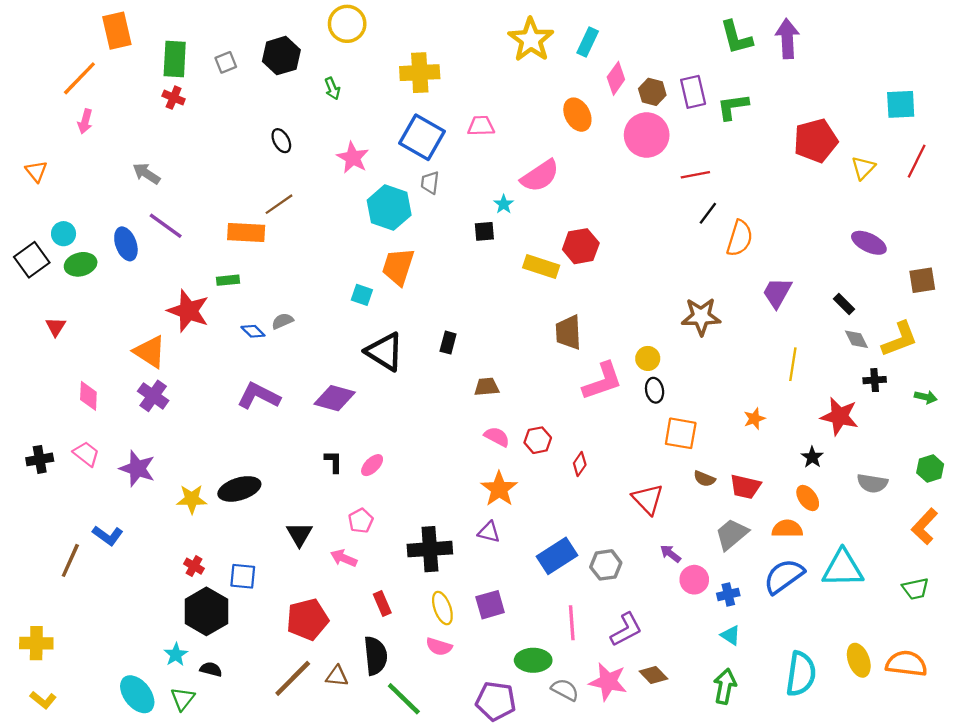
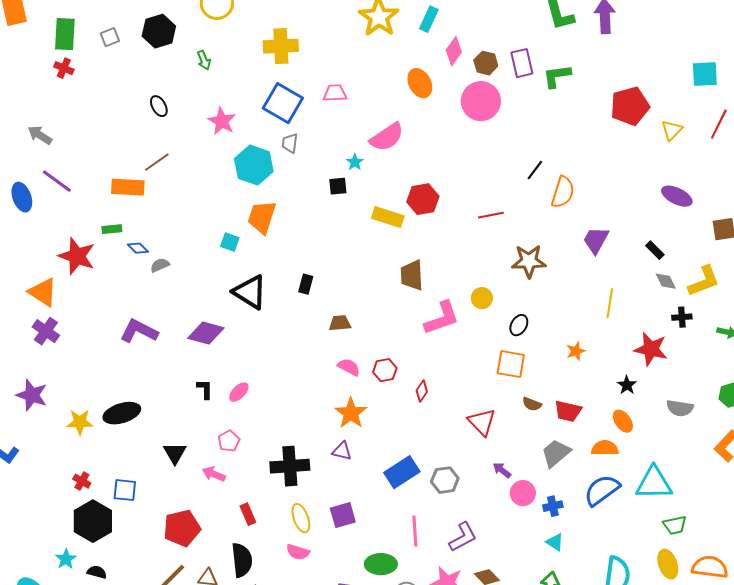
red line: (695, 175) -> (491, 215), moved
blue diamond: (253, 331) -> (138, 248), moved
black ellipse: (655, 390) -> (519, 325), moved, turned 40
green trapezoid: (915, 589) -> (675, 525), moved

